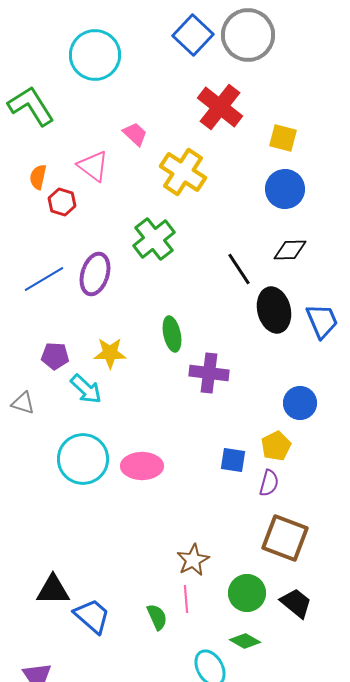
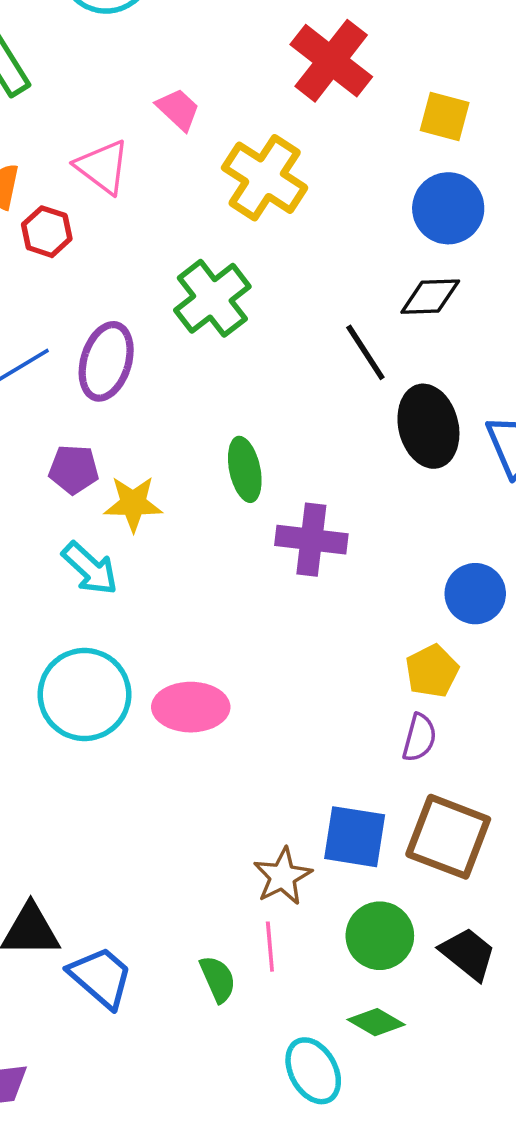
black diamond: (290, 250) -> (430, 297), moved
purple pentagon: (55, 356) -> (74, 469), moved
blue square: (233, 460) -> (355, 837), moved, size x1.4

